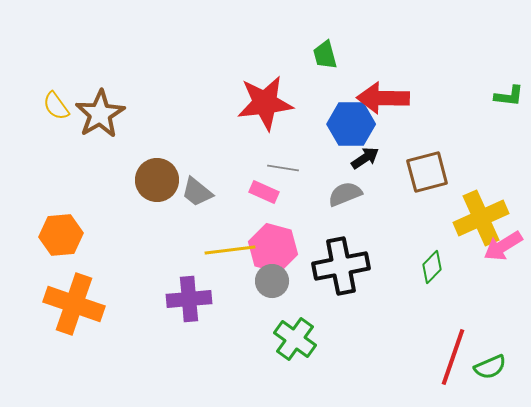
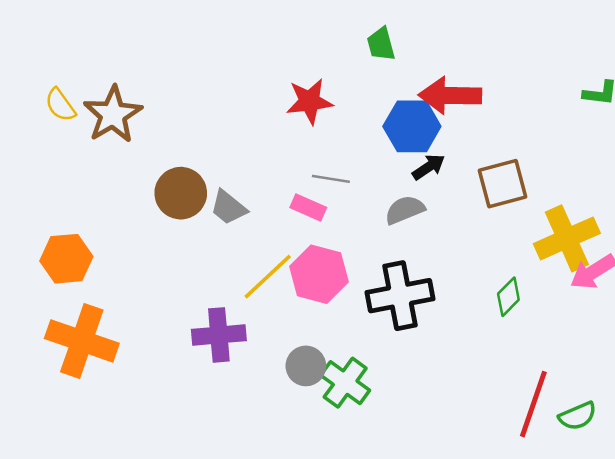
red star: (265, 103) -> (309, 101), size x0.7
yellow line: (230, 250) -> (268, 277), turned -36
gray circle: (272, 281) -> (306, 366), moved

